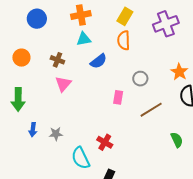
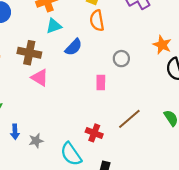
brown cross: (57, 60) -> (29, 53), size x1.5
pink triangle: (63, 84) -> (40, 78), turned -30
brown line: (151, 110) -> (129, 119), moved
gray star: (56, 134) -> (36, 141), moved

